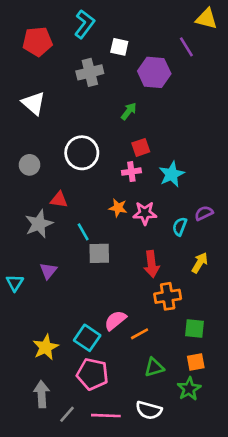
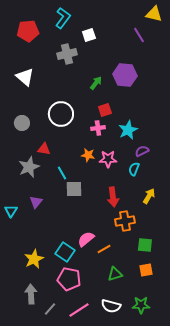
white square: (119, 47) -> (89, 35), turned -32
purple hexagon: (154, 72) -> (125, 75), moved
purple semicircle: (204, 213) -> (142, 151), moved
green star: (189, 389) -> (141, 305), moved, turned 30
pink line: (106, 416) -> (79, 310), turned -35

